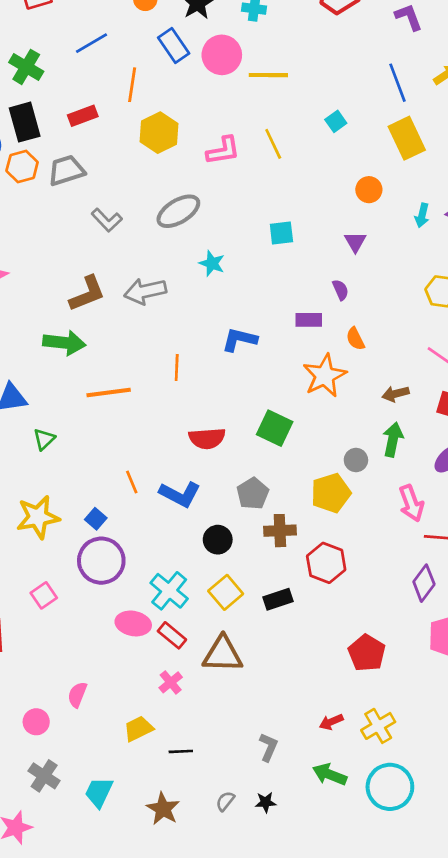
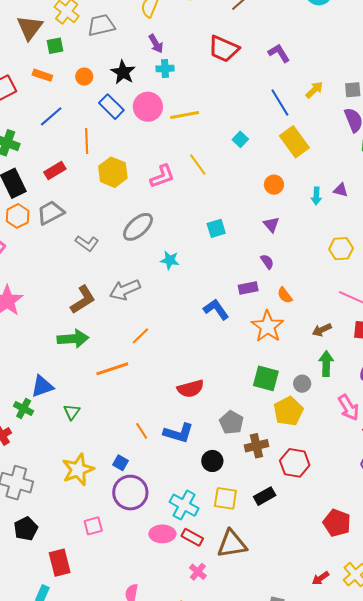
blue L-shape: (239, 340) -> (216, 309), moved, turned 52
orange line: (177, 367) -> (140, 336), moved, turned 54
green square: (275, 428) -> (266, 378), moved
yellow square: (226, 592) -> (225, 498), turned -30
pink square: (44, 595) -> (93, 526), turned 30

